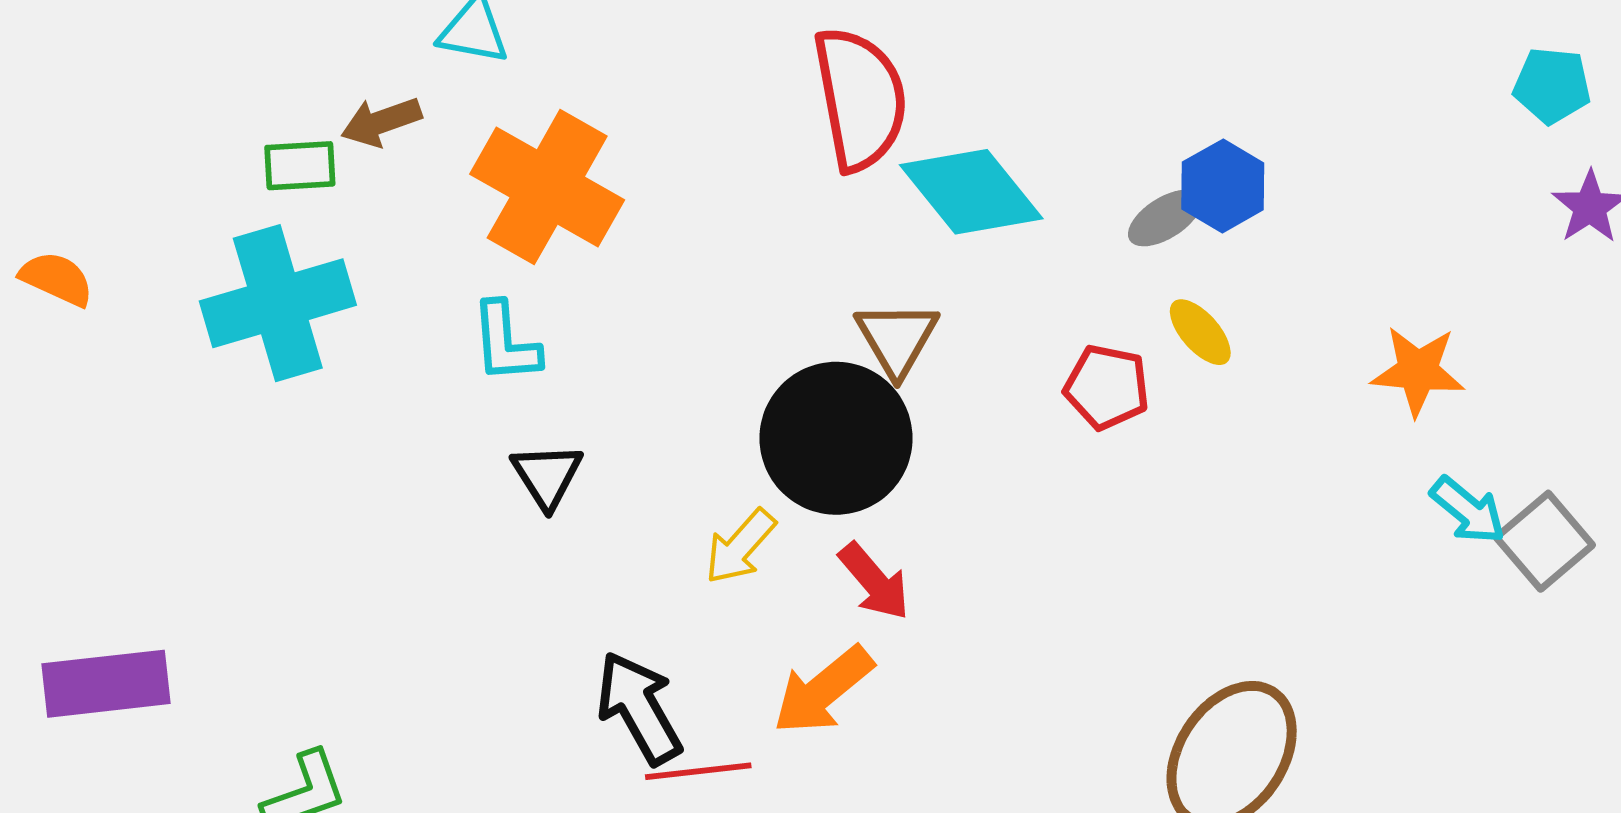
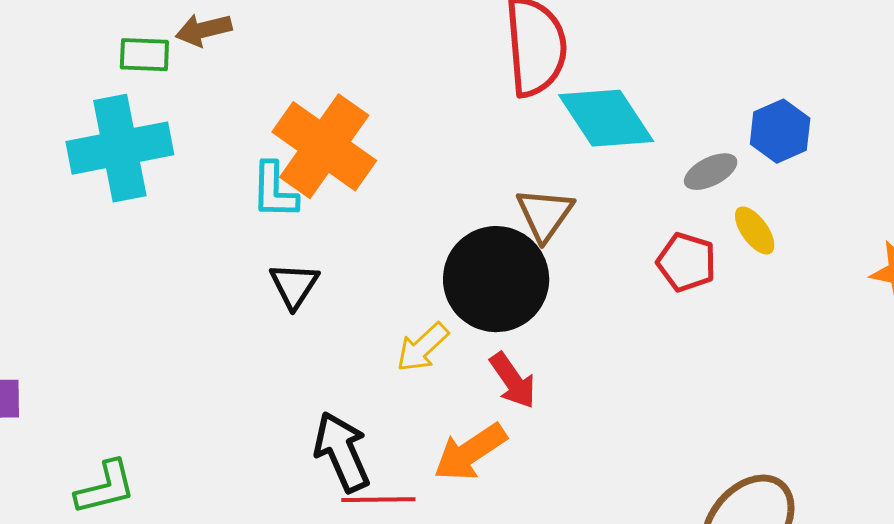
orange cross: (547, 187) -> (324, 146), moved
gray ellipse: (1165, 218) -> (711, 172), moved

